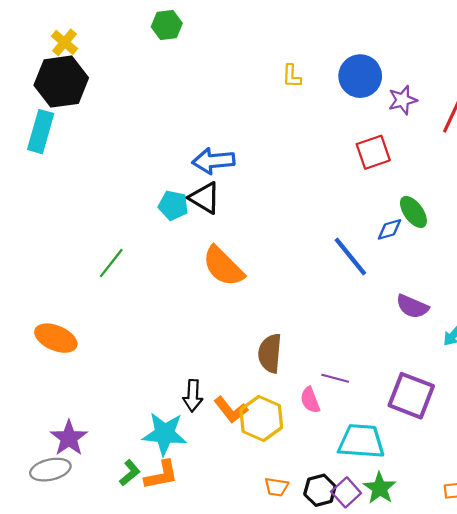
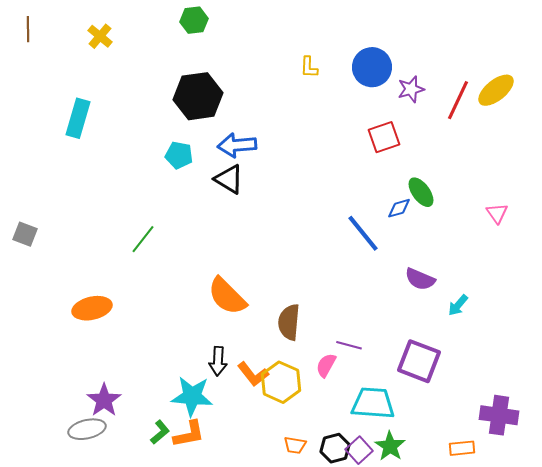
black hexagon: (61, 82) -> (198, 96), moved
cyan pentagon: (173, 205) -> (179, 155), moved
orange semicircle: (223, 266) -> (227, 296), moved
orange ellipse: (56, 338) -> (92, 308), turned -36
pink semicircle: (310, 400) -> (326, 365), turned 50

